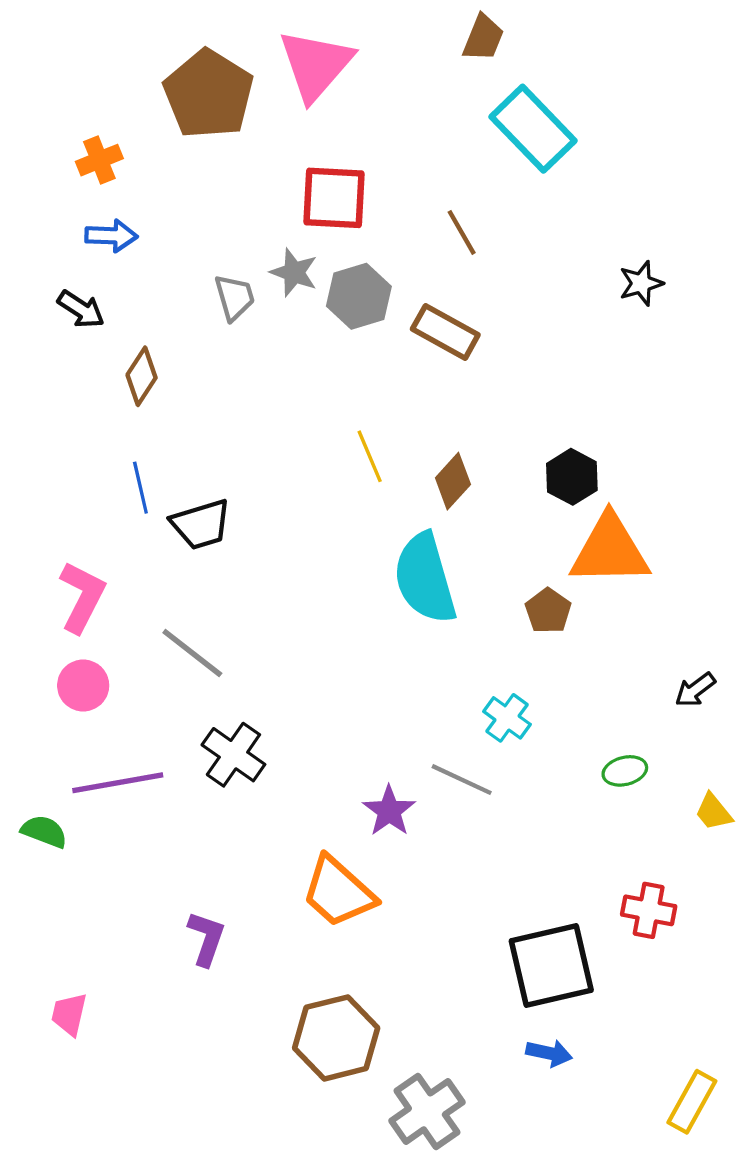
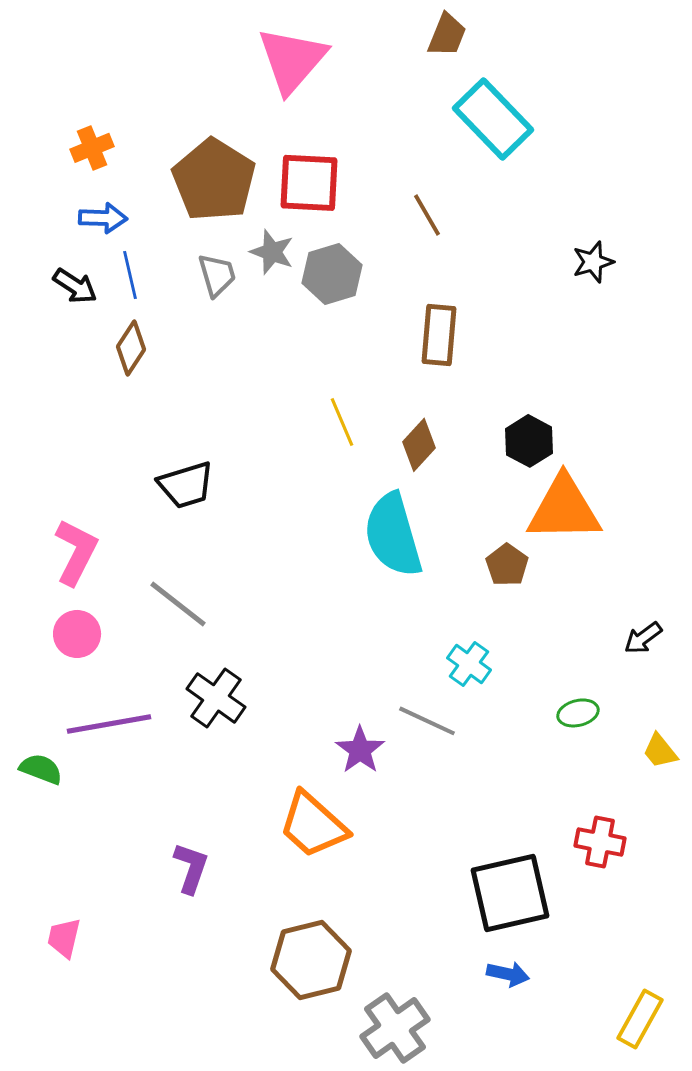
brown pentagon: (209, 94) -> (214, 180), moved
brown rectangle: (445, 332) -> (439, 335), moved, turned 66
blue line: (140, 488) -> (130, 275), moved

